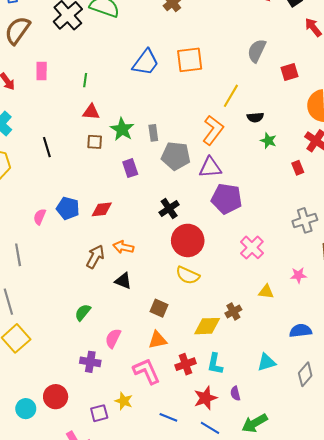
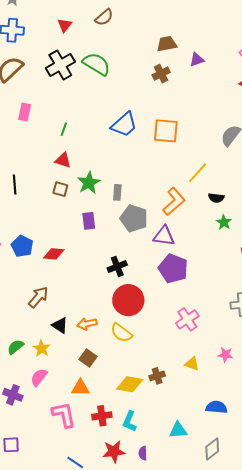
orange arrow: (123, 247) -> (87, 324), moved, turned -36
yellow star: (124, 401) -> (42, 348), moved

